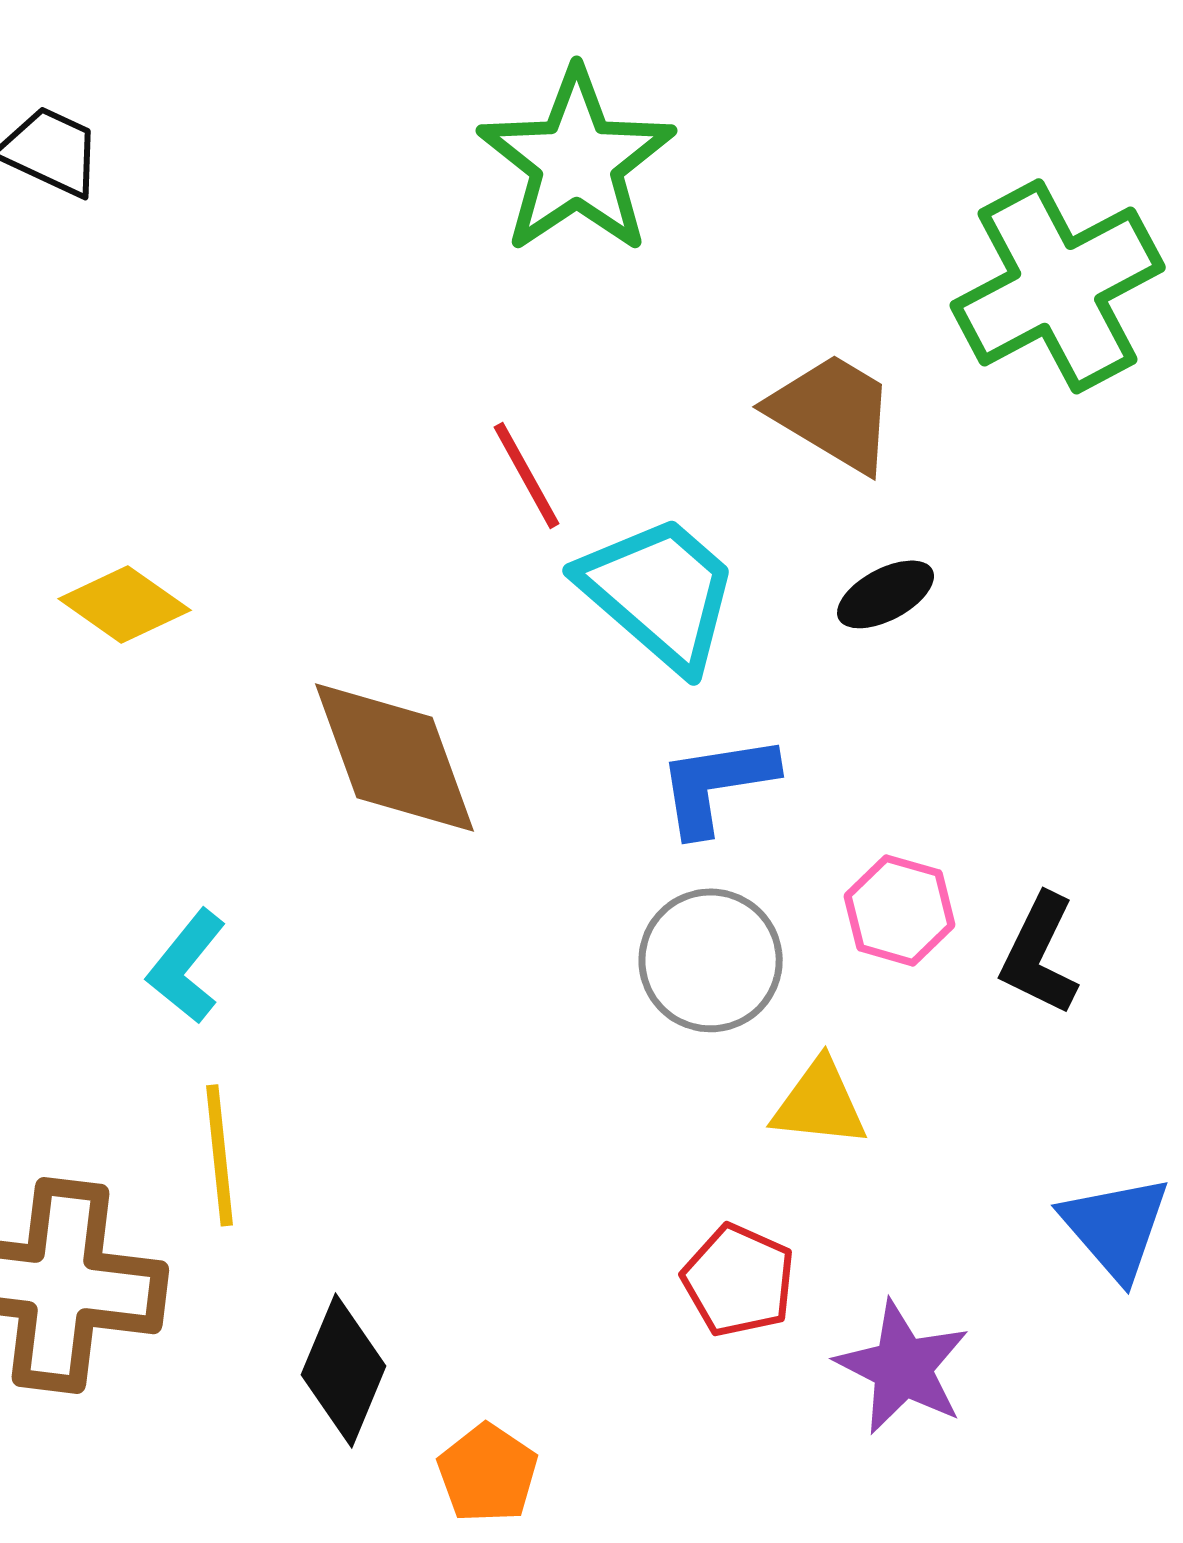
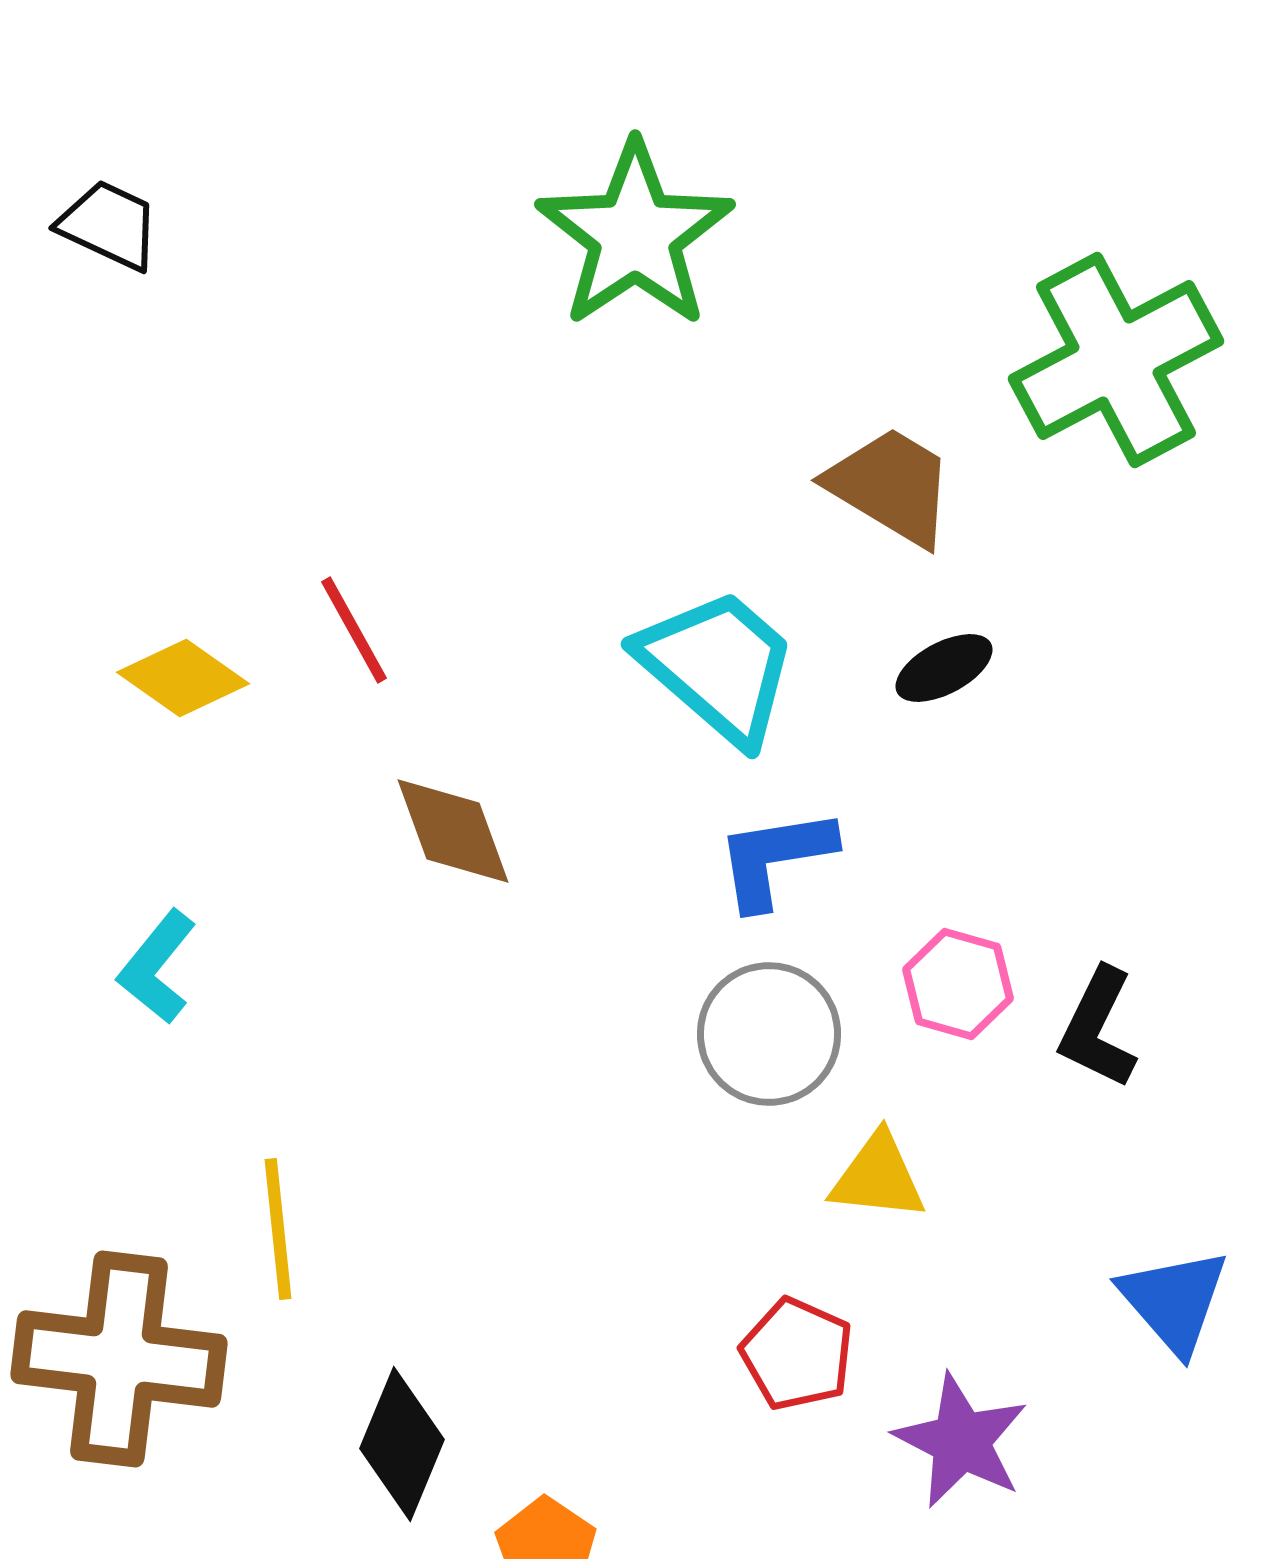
red line: (527, 475) -> (354, 630), moved
brown diamond: (395, 757) -> (453, 831), size x0.7
cyan L-shape: (187, 966) -> (157, 967), moved

